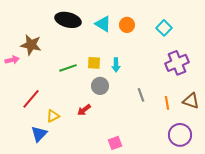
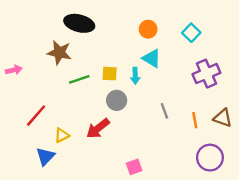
cyan triangle: (103, 24) -> (152, 58), moved
brown star: (31, 45) -> (59, 53), moved
red arrow: (84, 110) -> (98, 128), size x1.5

